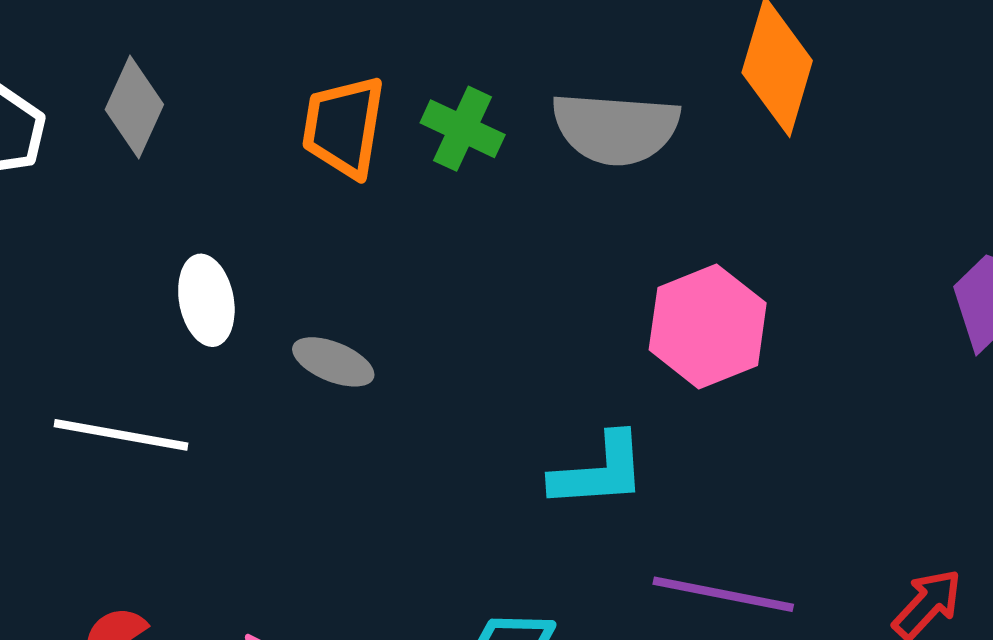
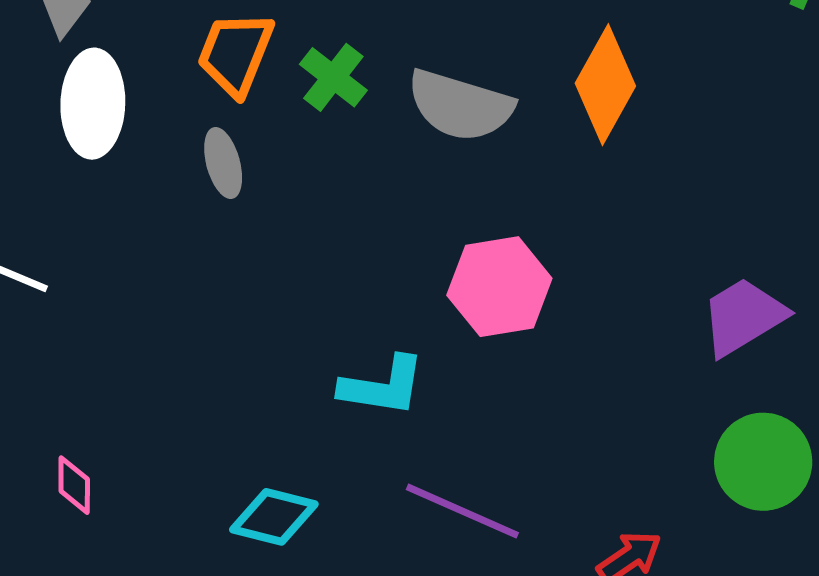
white ellipse: (206, 300) -> (93, 104), moved, size x1.4
gray ellipse: (333, 362) -> (223, 163), moved, turned 40

